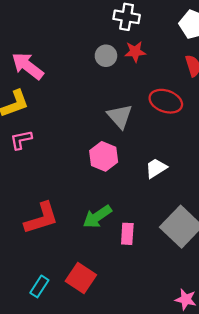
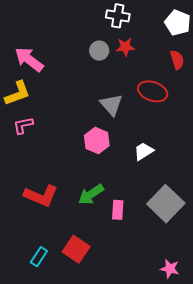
red L-shape: (41, 218) -> (41, 196), turned 40

